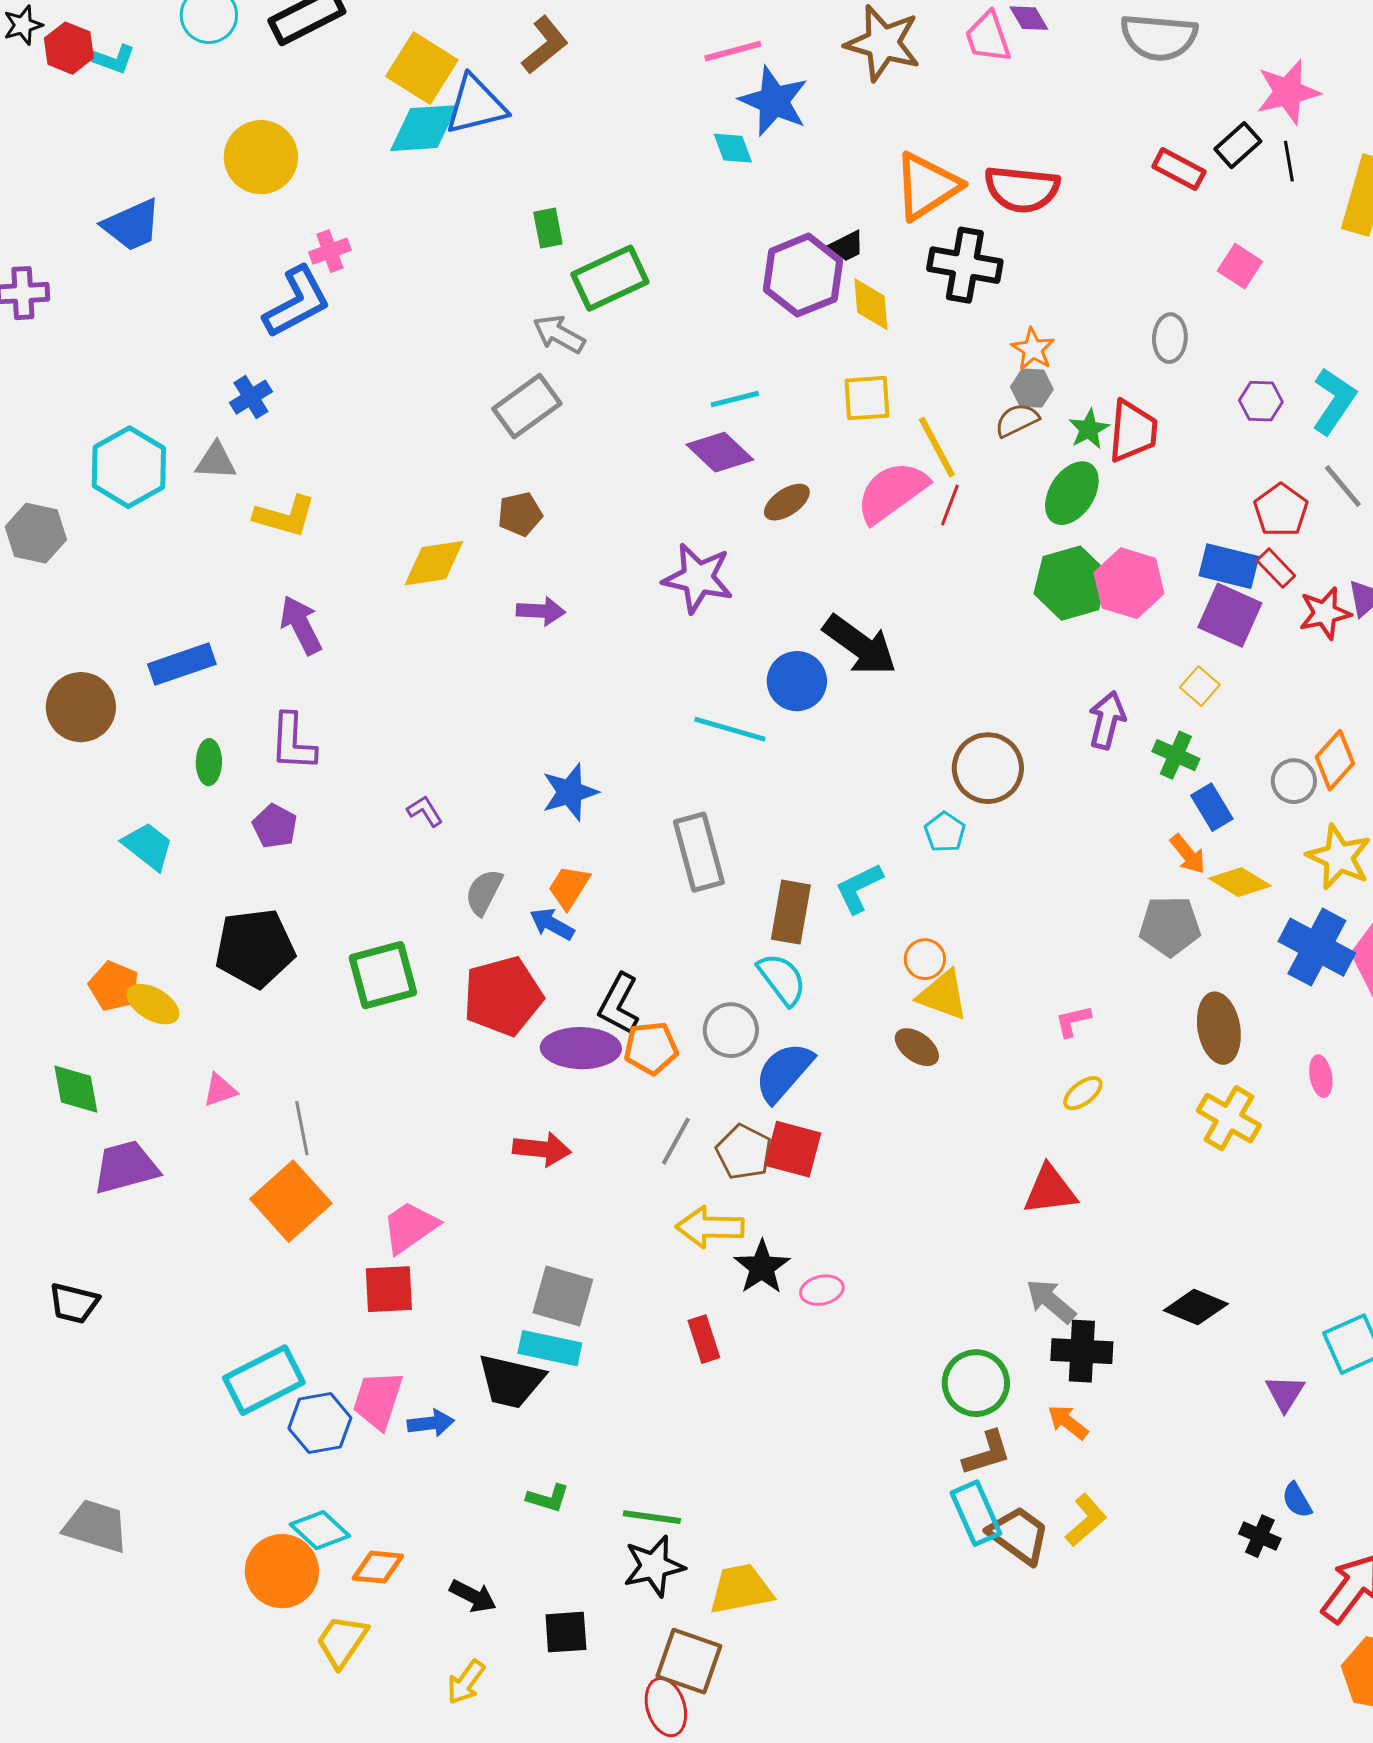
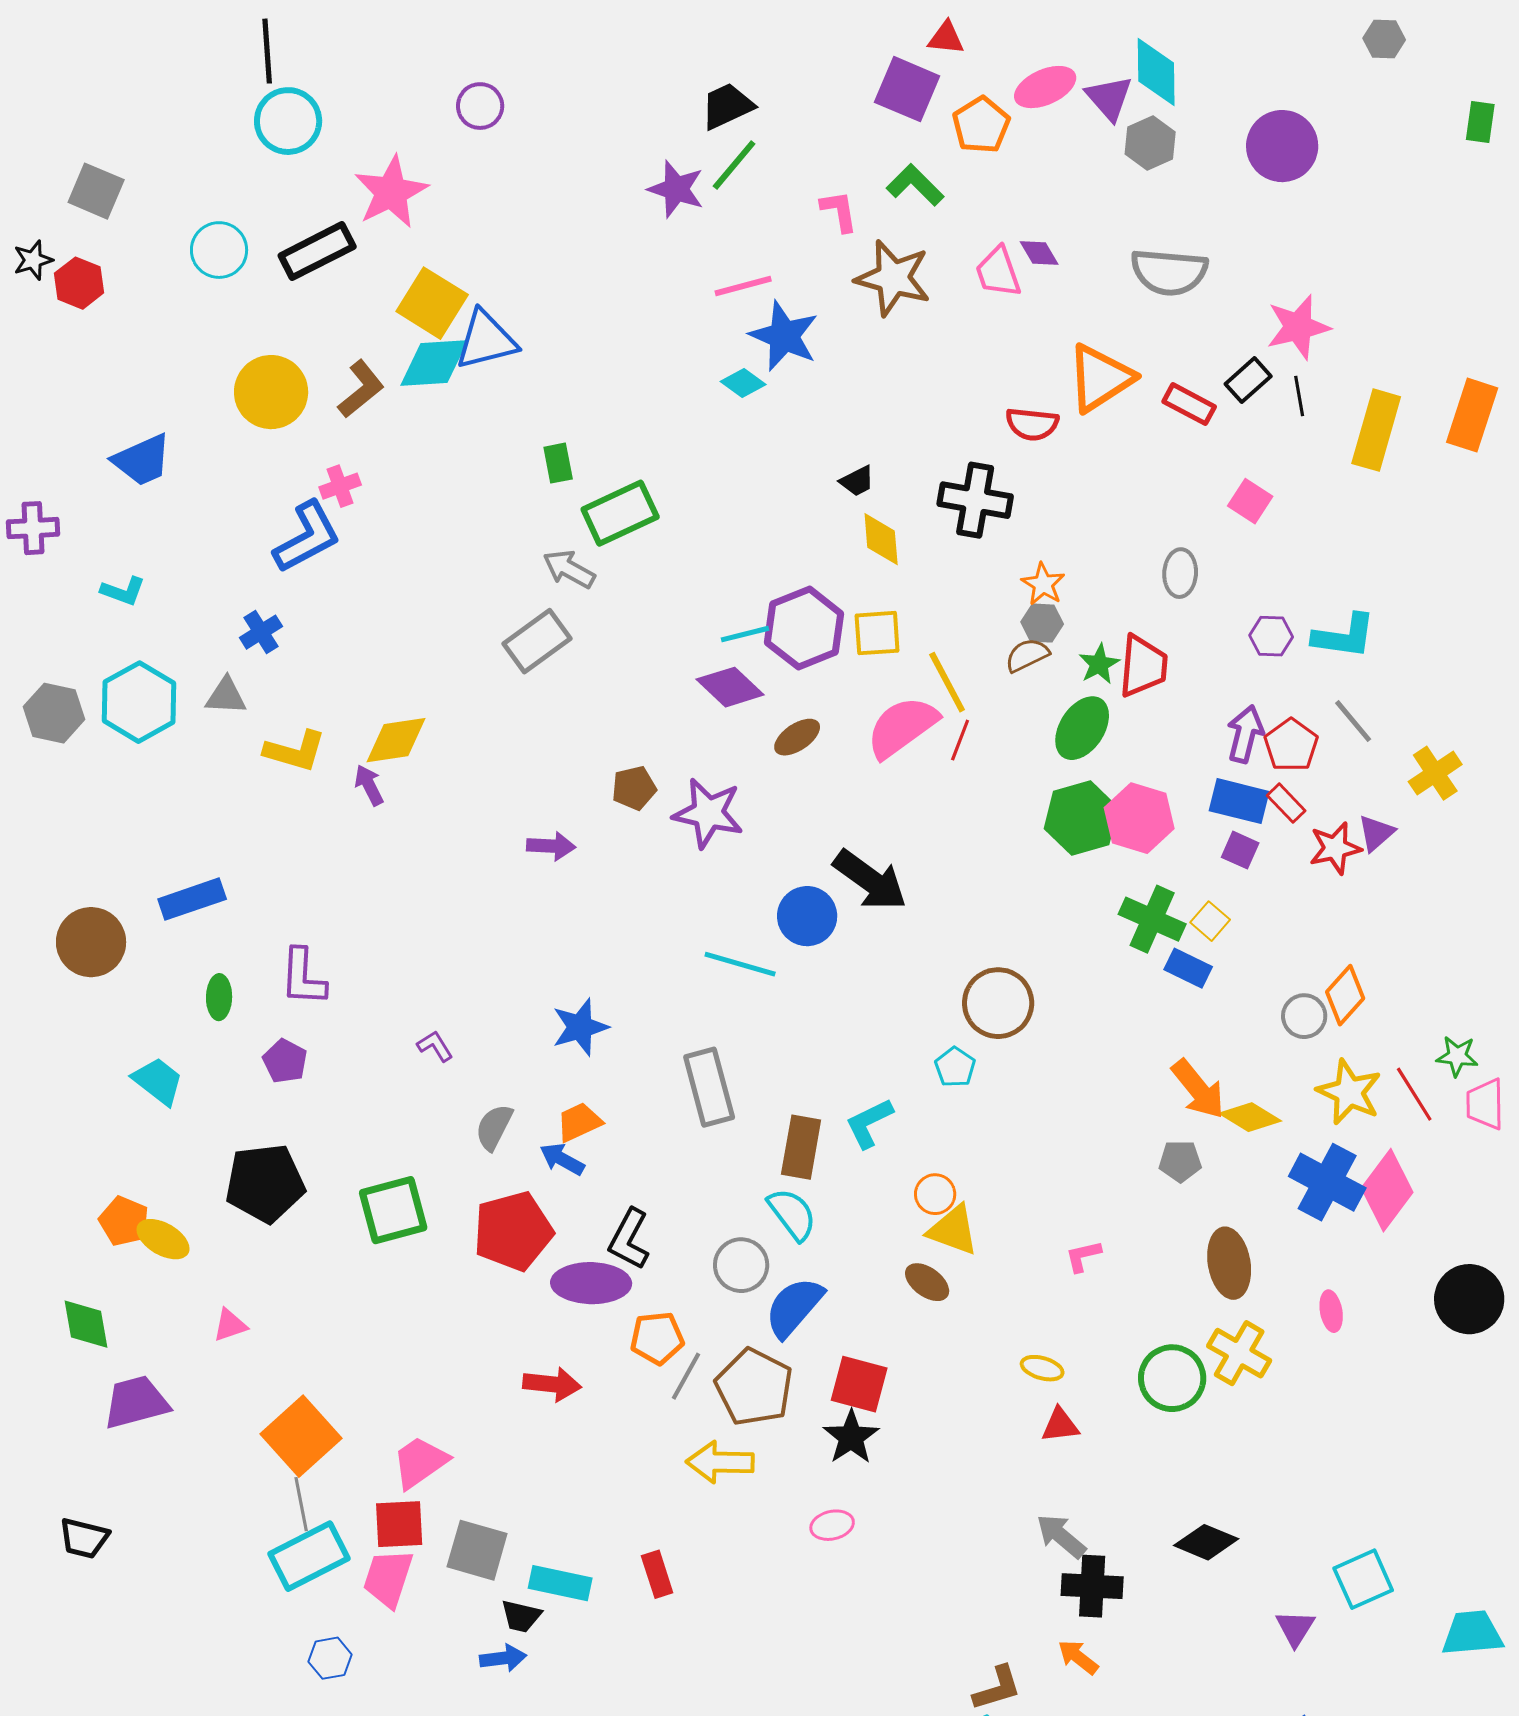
brown L-shape: (545, 45) -> (361, 389), moved
cyan L-shape: (113, 59) -> (123, 591), moved
cyan diamond: (733, 148) -> (743, 383), turned -33
orange triangle: (927, 186) -> (1100, 378), moved
red semicircle: (1022, 189) -> (1032, 424), size x0.7
purple hexagon: (803, 275) -> (804, 628), moved
cyan L-shape: (1334, 401) -> (1344, 636), turned 64
brown pentagon: (520, 514) -> (634, 788), moved
gray hexagon: (36, 533) -> (54, 713), moved
yellow diamond: (434, 563) -> (396, 740), moved
purple square: (1230, 615) -> (1240, 850), size x0.6
purple arrow: (301, 625) -> (369, 785), moved, size x0.7
purple arrow: (1107, 720) -> (1245, 734), moved
green cross: (1176, 755) -> (1152, 919), moved, size x1.4
blue rectangle: (1212, 807) -> (1188, 968), moved, turned -33
orange arrow: (1188, 854) -> (1198, 1089), size x1.5
orange trapezoid: (569, 887) -> (579, 1122), turned 33
gray pentagon: (1170, 926) -> (1180, 1161), size x0.7
orange pentagon: (651, 1048) -> (657, 1338), moved
yellow ellipse: (1083, 1093) -> (1042, 1368), moved, turned 54
gray line: (302, 1128) -> (301, 1504), moved
red square: (793, 1149) -> (859, 1384), moved
brown pentagon: (744, 1152) -> (754, 1387), size x1.4
red triangle: (1050, 1190) -> (1060, 1425), size x0.7
black star: (762, 1267) -> (851, 1437), moved
gray square: (563, 1296) -> (477, 1550), moved
red rectangle: (704, 1339) -> (657, 1574), moved
cyan rectangle: (264, 1380) -> (309, 1556), moved
black trapezoid: (511, 1381) -> (521, 1616), size x0.6
green circle: (976, 1383) -> (1172, 1378), moved
pink trapezoid: (378, 1400) -> (388, 1578), moved
blue hexagon: (320, 1423) -> (330, 1658), size x0.7
blue arrow: (431, 1423) -> (503, 1658), moved

